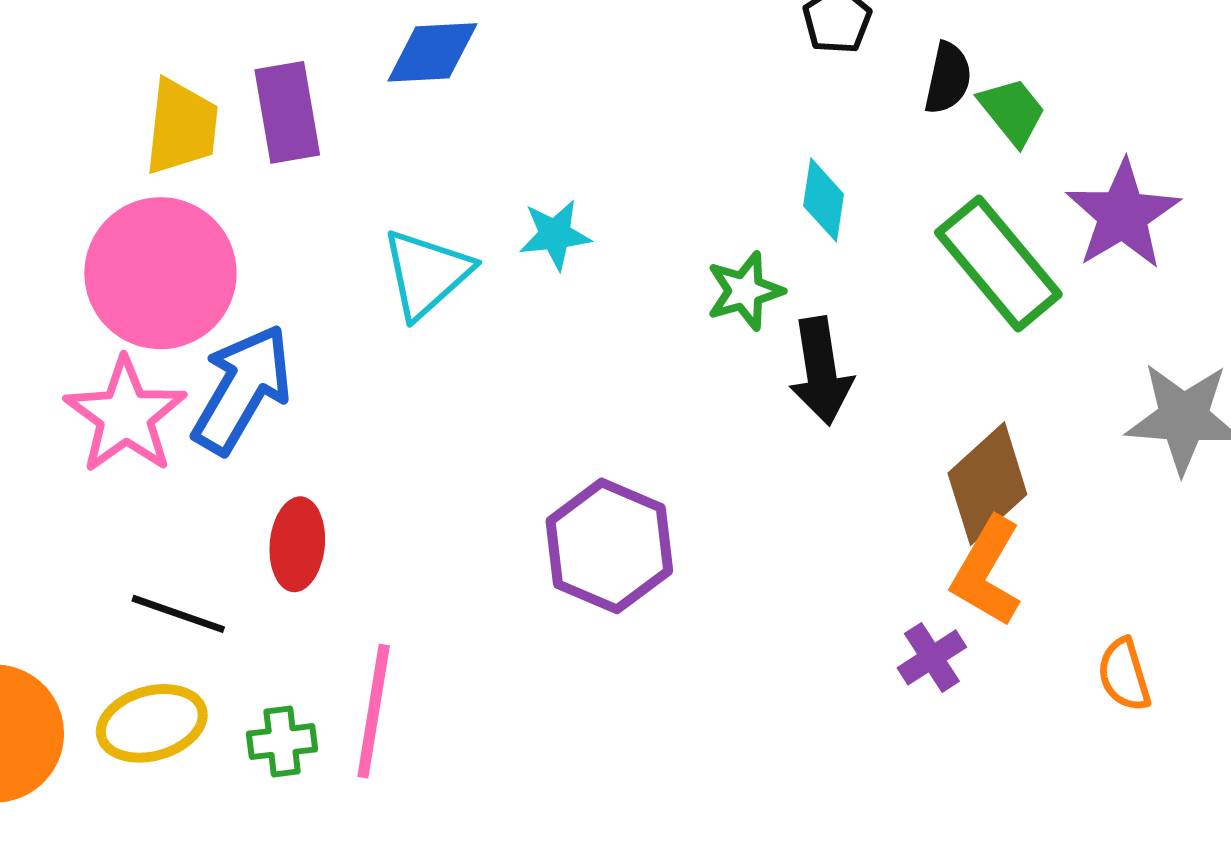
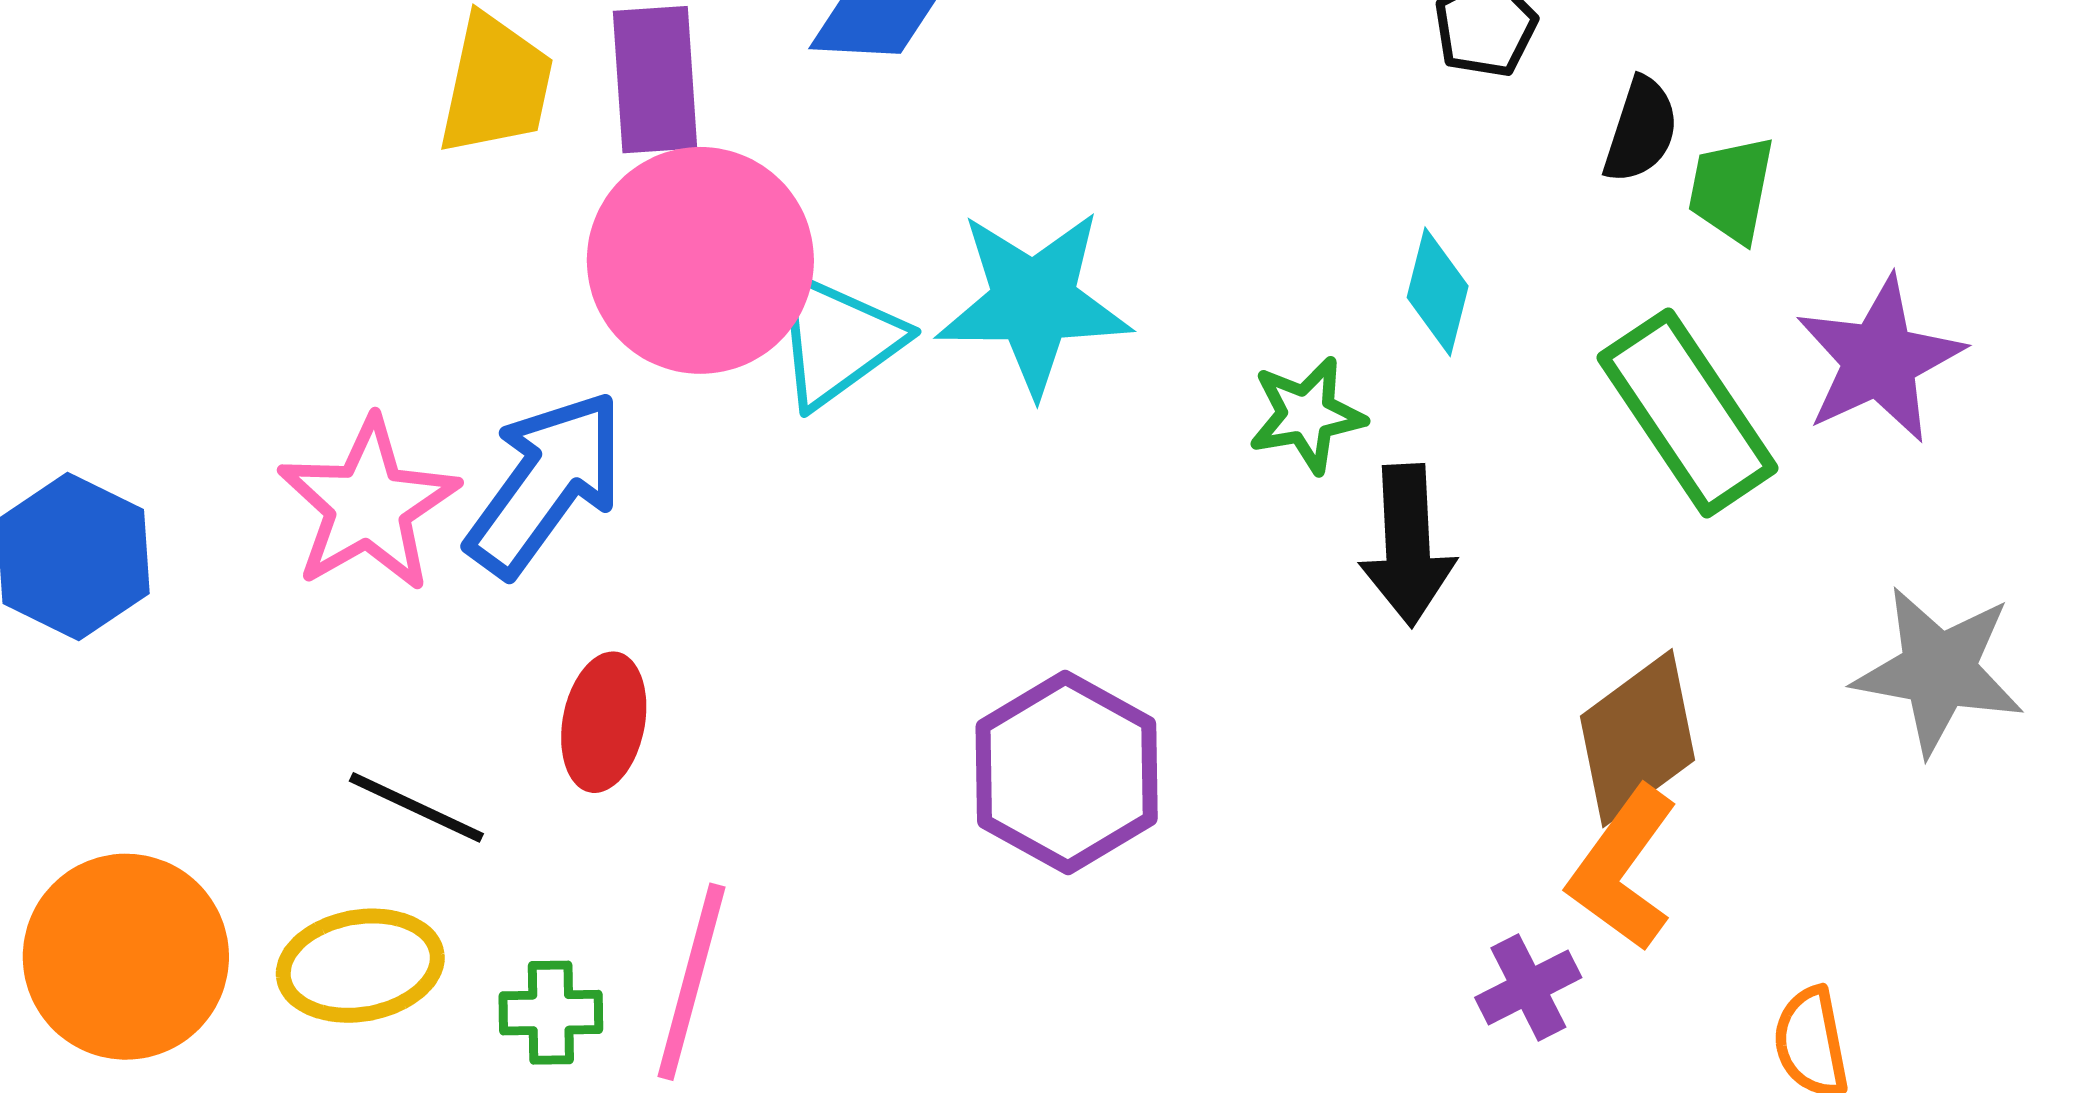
green trapezoid: (1012, 111) -> (1731, 189), turned -136
cyan star: (555, 235) -> (1034, 302), size x1.8
pink circle: (160, 273) -> (700, 260), moved

